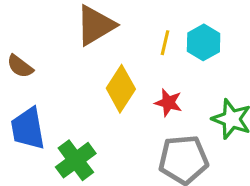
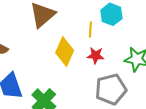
yellow line: (165, 43) -> (90, 29), moved

